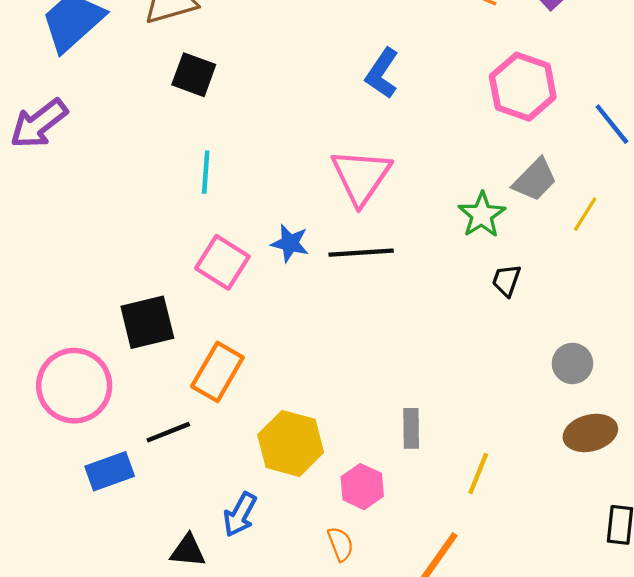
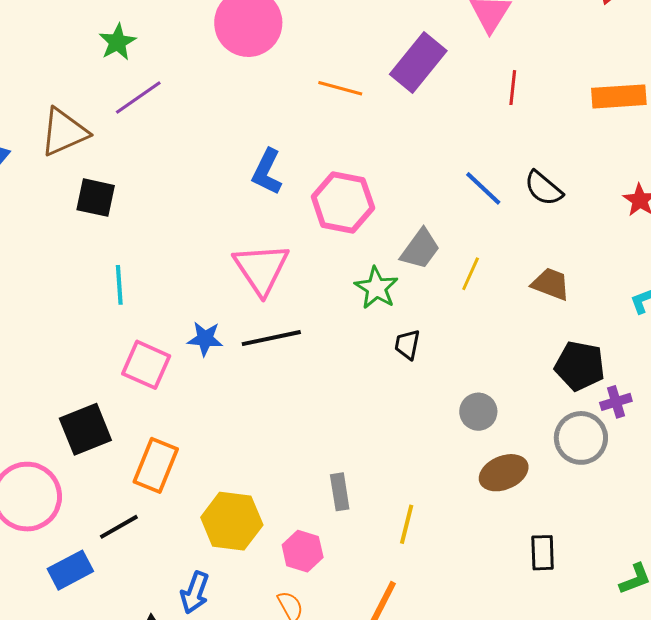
pink hexagon: (523, 87) -> (343, 202), moved

